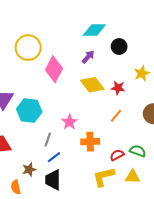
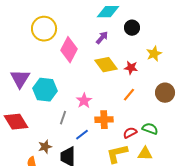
blue line: (54, 157) -> (82, 135), moved

